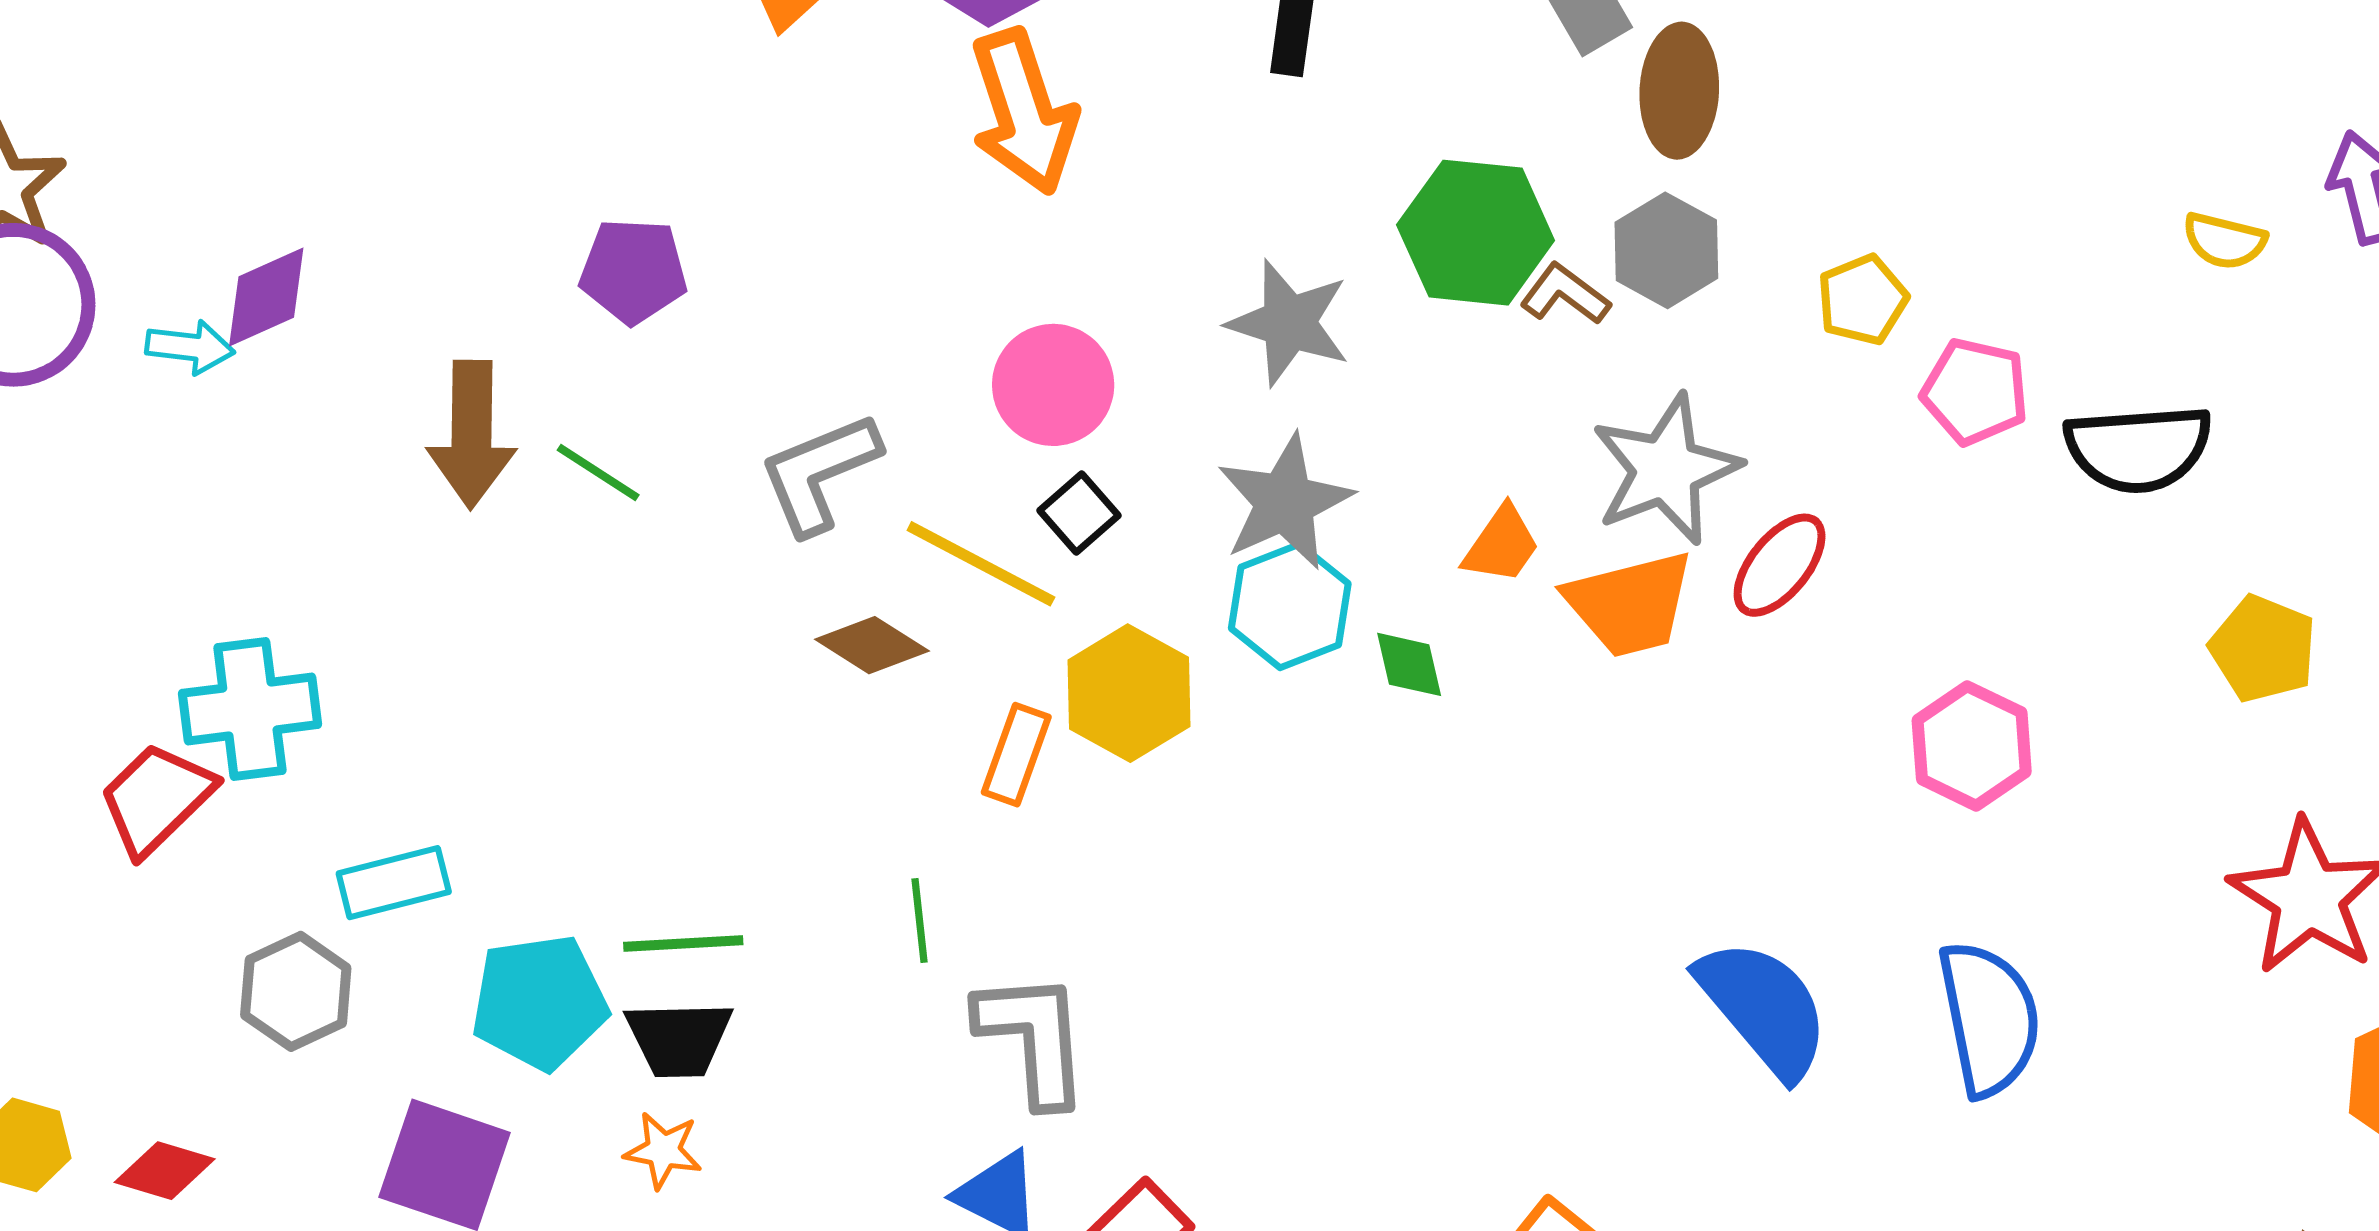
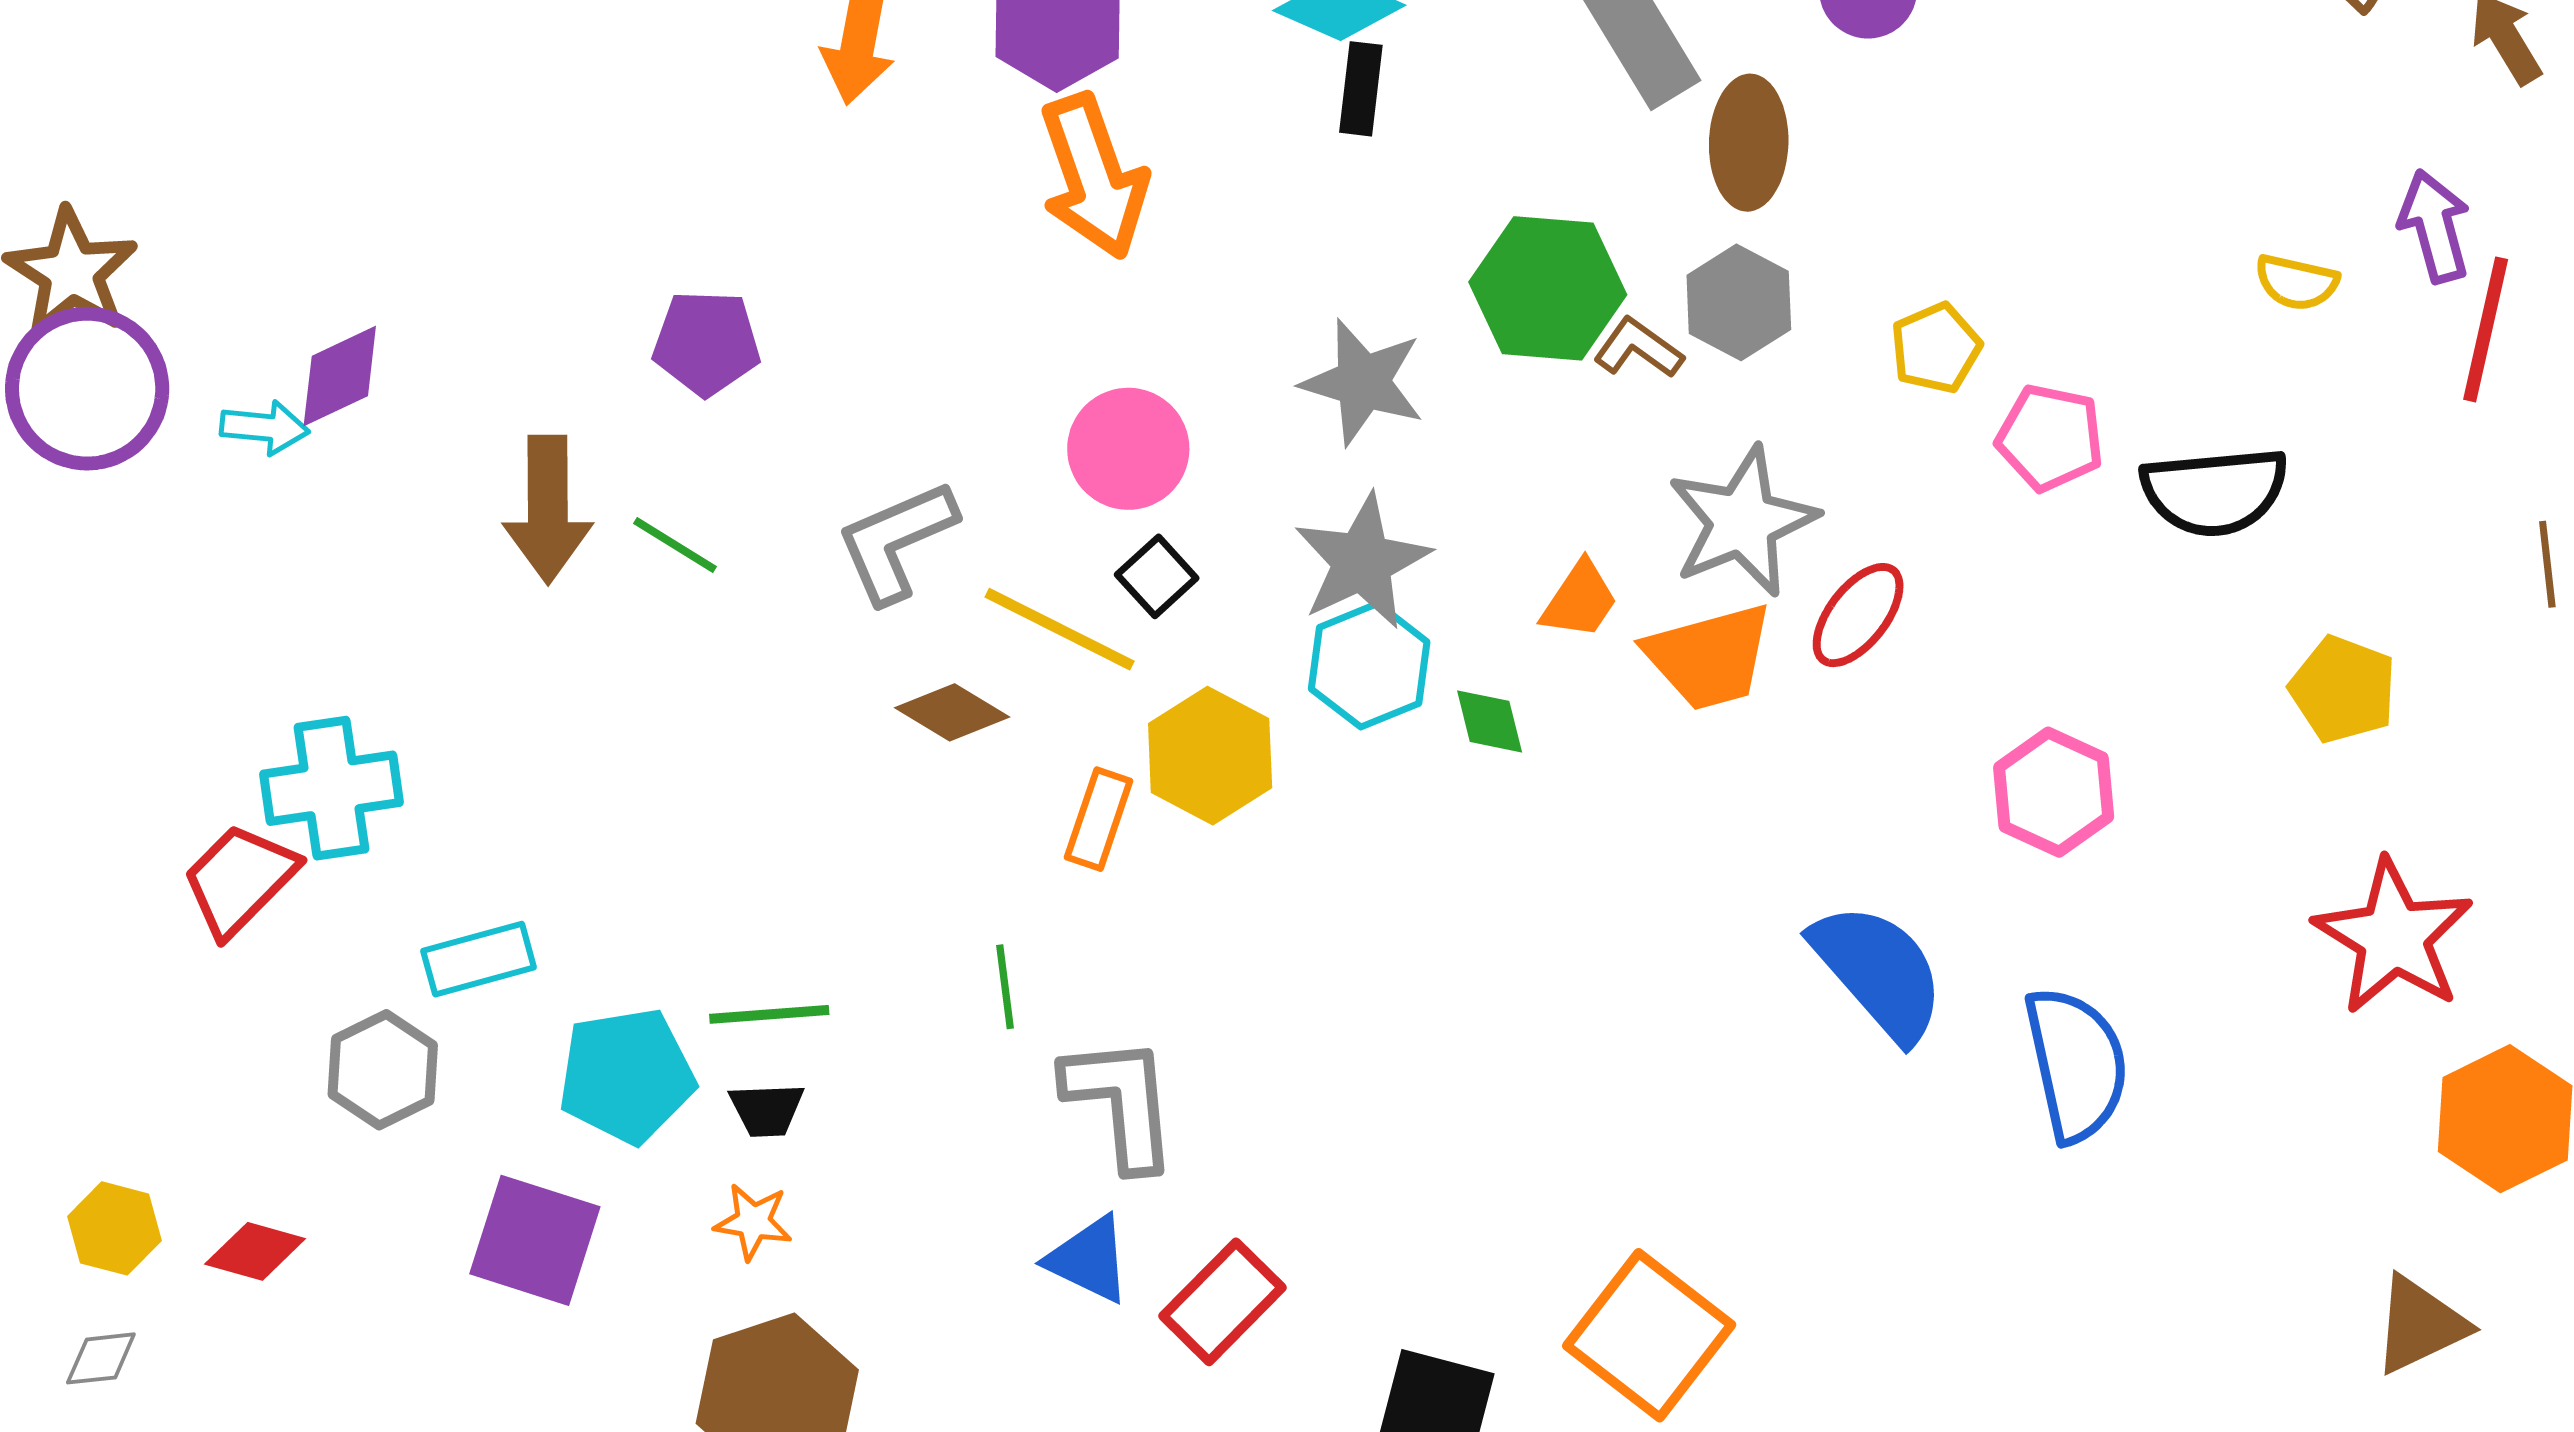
blue semicircle: (1764, 1008) -> (1879, 971), moved
black trapezoid: (679, 1039) -> (767, 1110), size x0.7

